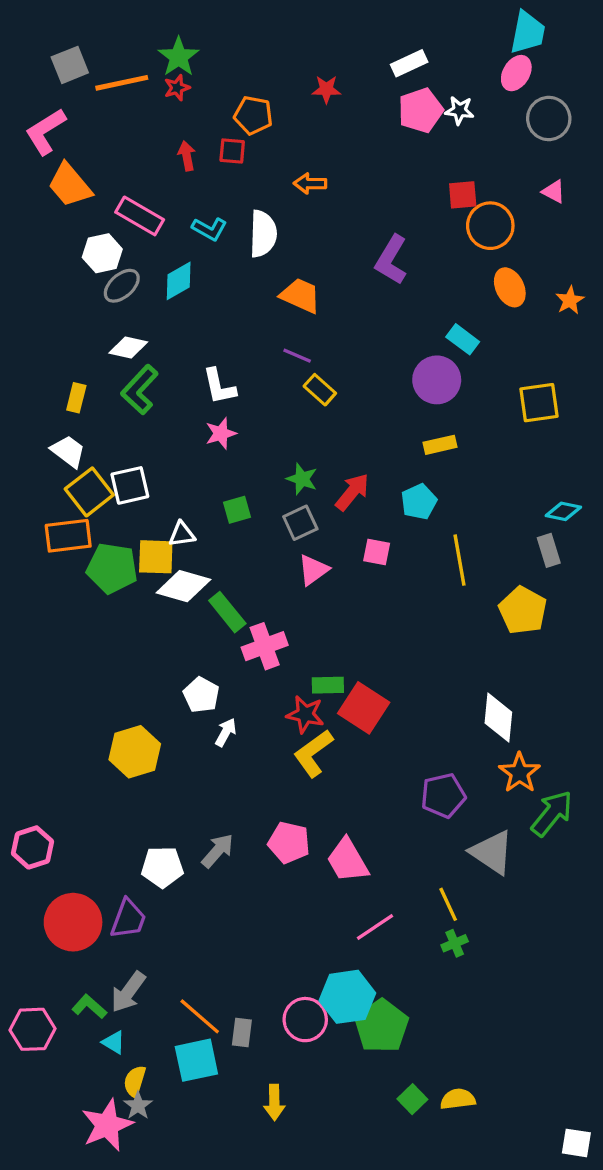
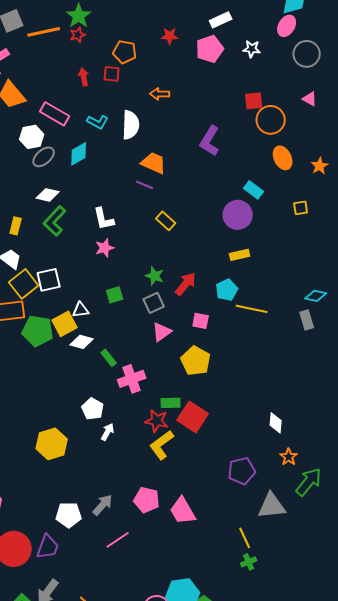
pink pentagon: (420, 110) -> (210, 49), moved
purple line: (297, 356) -> (145, 185), moved
yellow square: (539, 403) -> (301, 208), moved, size x0.6
yellow square: (156, 557) -> (65, 324), turned -30
yellow line: (459, 560) -> (252, 309), moved, turned -68
white diamond: (183, 586) -> (82, 342), size x0.7
yellow pentagon: (523, 610) -> (196, 361), moved
green rectangle: (227, 612) -> (109, 358), size x0.7
white diamond: (498, 718) -> (276, 423), size x0.7
orange star: (520, 773) -> (289, 457), size x0.7
gray triangle: (492, 852) -> (272, 506), turned -40
pink line: (375, 927) -> (118, 540), moved

